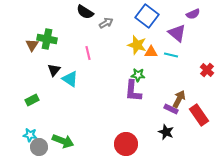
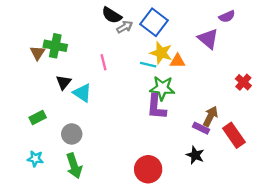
black semicircle: (85, 12) -> (112, 15), moved
blue square: (147, 16) -> (154, 22), moved
cyan line: (171, 55) -> (148, 65), moved
green star: (138, 75) -> (162, 88), size x1.5
green arrow: (63, 141) -> (74, 166), turned 50
gray circle: (39, 147) -> (72, 134), moved

